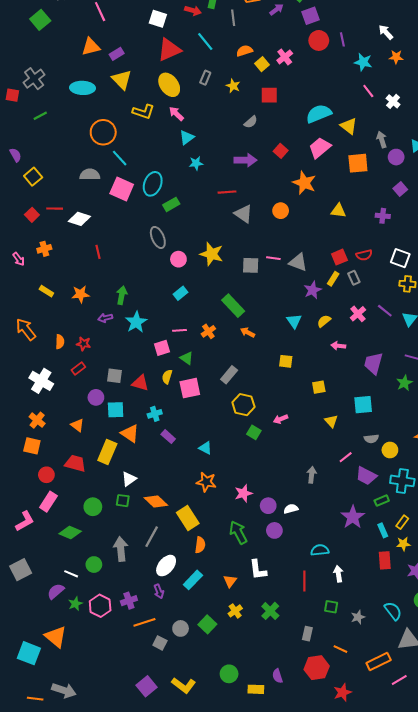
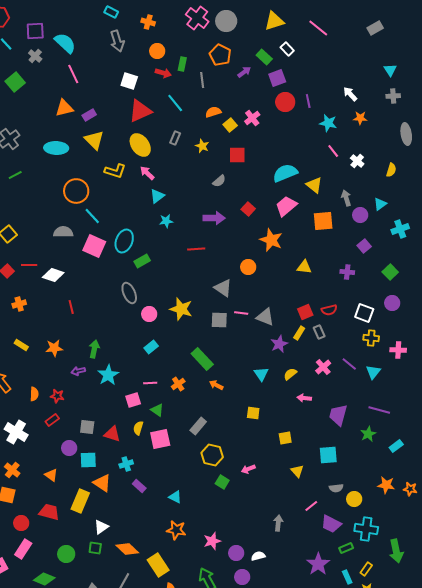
gray triangle: (243, 214) -> (223, 288), moved

